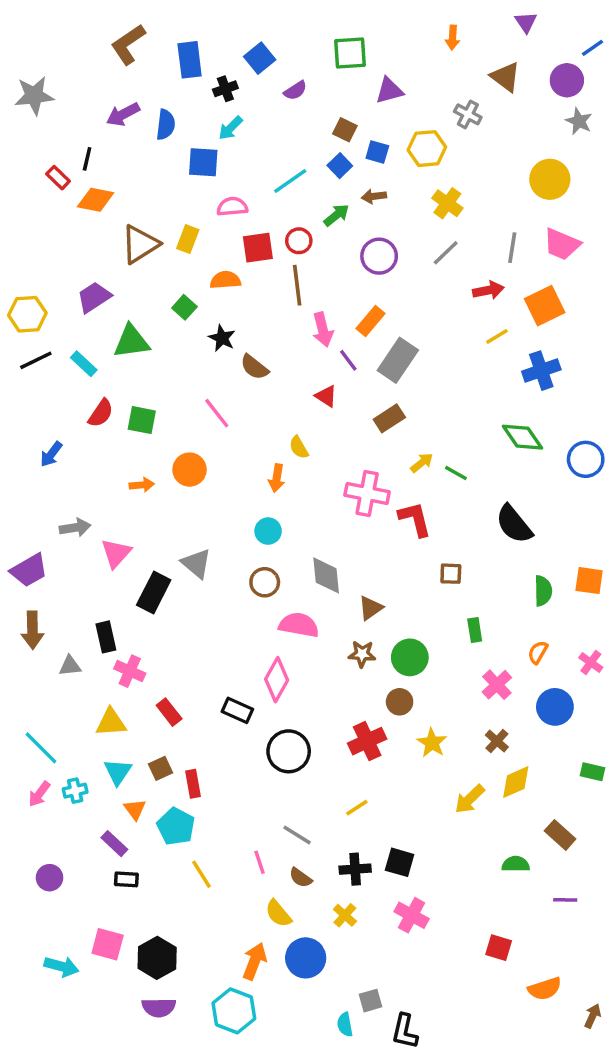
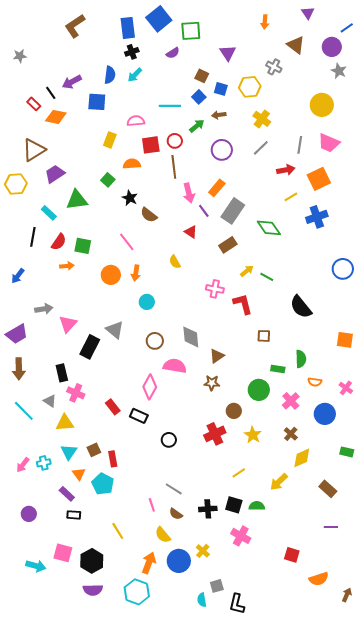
green square: (350, 53) -> (191, 31), moved
blue square: (260, 58) -> (159, 19), moved, size x1.4
blue rectangle: (190, 60) -> (128, 28), moved
purple triangle: (389, 91) -> (228, 53), turned -48
gray star: (34, 96) -> (20, 56), size x0.6
purple arrow: (123, 114) -> (72, 82), moved
blue semicircle: (166, 125) -> (110, 75), moved
black line: (87, 159) -> (51, 93), turned -48
blue square: (203, 162) -> (97, 102), moved
cyan line: (290, 181) -> (170, 106), turned 35
brown triangle: (140, 244) -> (34, 150), moved
black line: (36, 360) -> (33, 237), moved, turned -54
green diamond: (522, 437) -> (269, 228), moved
blue arrow: (51, 454) -> (18, 276), moved
orange arrow: (277, 478) -> (136, 273), moved
orange arrow: (142, 485) -> (67, 266), moved
pink cross: (367, 493) -> (215, 289), size x0.7
cyan circle: (268, 531) -> (147, 302), moved
green semicircle: (543, 591) -> (301, 359), moved
green rectangle: (475, 630) -> (278, 369), turned -72
orange semicircle: (538, 652) -> (315, 382), turned -112
green circle: (410, 657) -> (259, 390), moved
gray triangle: (70, 666) -> (50, 401), moved, turned 40
pink diamond: (277, 680) -> (150, 387), moved
red rectangle: (169, 712) -> (113, 407), moved
cyan line: (41, 748) -> (24, 411), moved
black circle: (289, 751) -> (169, 440), size x0.6
yellow arrow: (470, 799) -> (279, 482), moved
yellow line: (357, 808) -> (239, 473), moved
green semicircle: (516, 864) -> (257, 506), moved
yellow line: (201, 874) -> (118, 531), moved
yellow cross: (345, 915) -> (203, 551), moved

